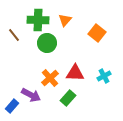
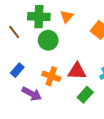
orange cross: (50, 78) -> (51, 76), turned -30
green rectangle: (68, 98) -> (85, 95), moved
blue rectangle: (12, 106) -> (17, 70), moved

